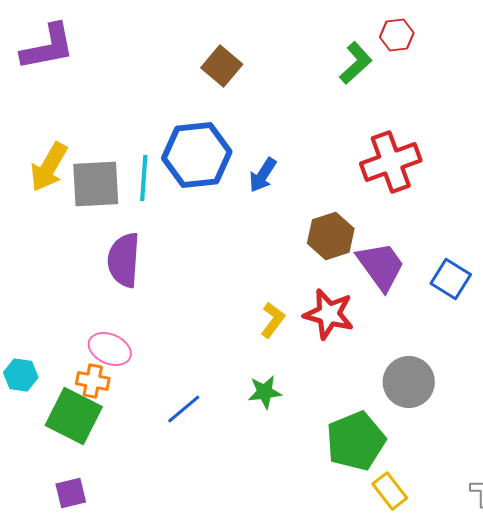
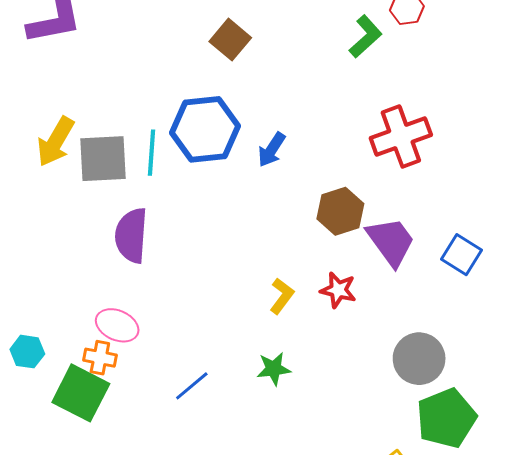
red star: (329, 314) -> (338, 290), size x0.7
green pentagon: (356, 441) -> (446, 418), moved

